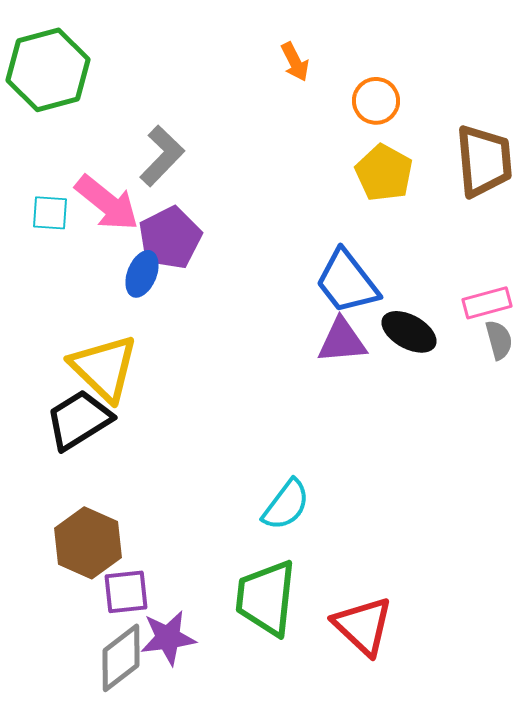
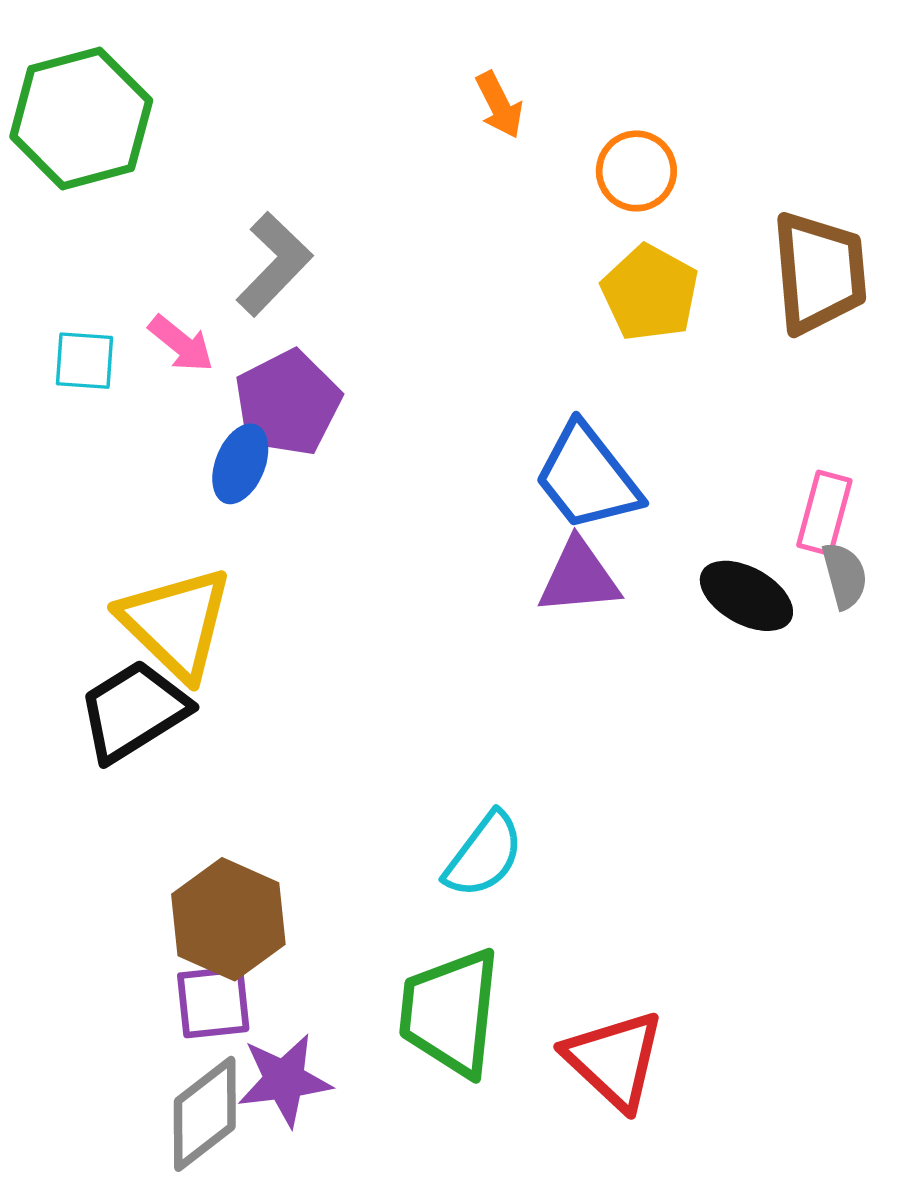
pink arrow: (107, 203) -> (181, 344), size x0.6
pink rectangle: (487, 303) -> (824, 513), turned -60
black ellipse: (409, 332) -> (746, 596), moved
brown hexagon: (88, 543) -> (228, 919), moved

